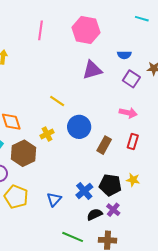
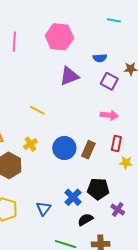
blue circle: (79, 127) -> (64, 148), moved
yellow star: (133, 180) -> (126, 163), moved
purple cross: (113, 210) -> (118, 210), moved

